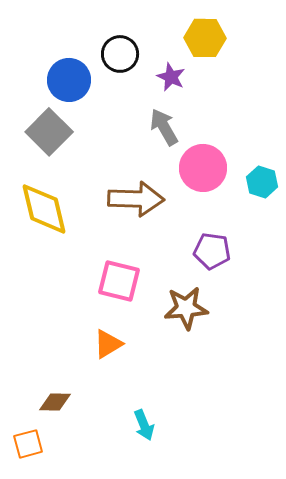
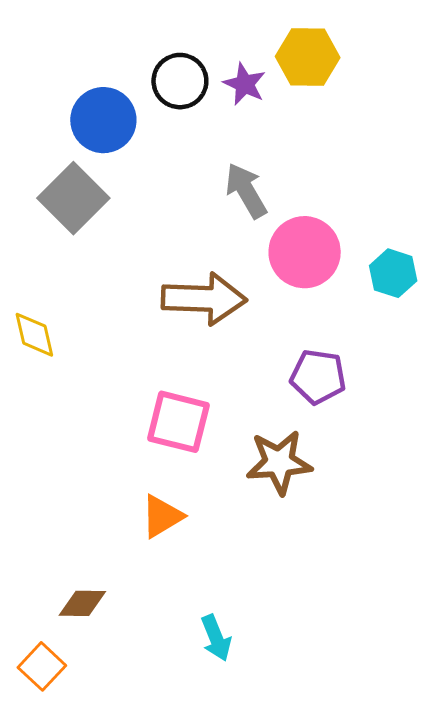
purple star: (171, 77) -> (245, 84), moved
yellow diamond: (44, 209) -> (34, 335), moved, size x0.6
orange square: (28, 444) -> (42, 666), turned -32

